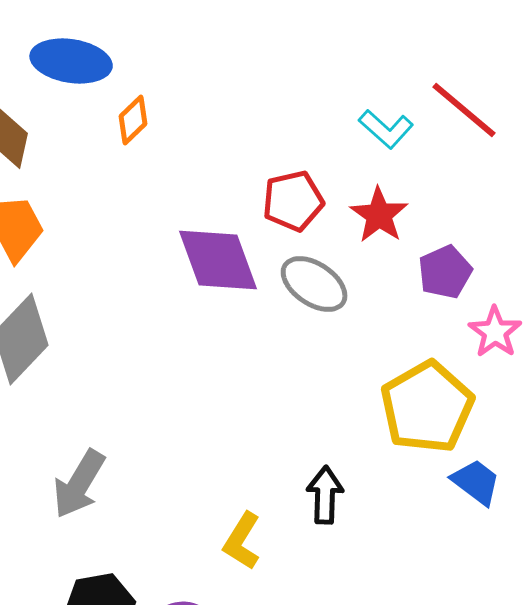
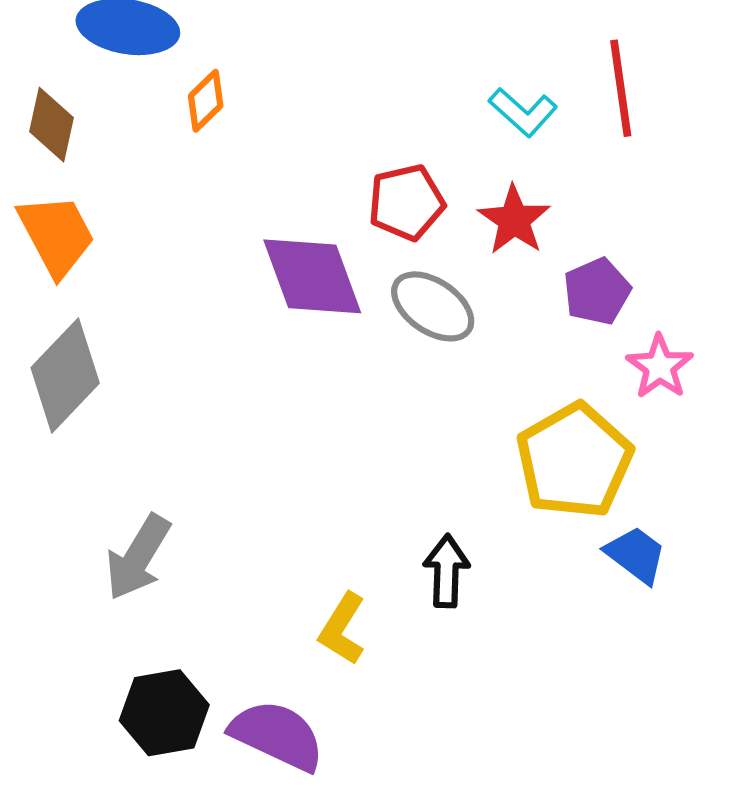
red line: (464, 110) -> (621, 88), turned 42

